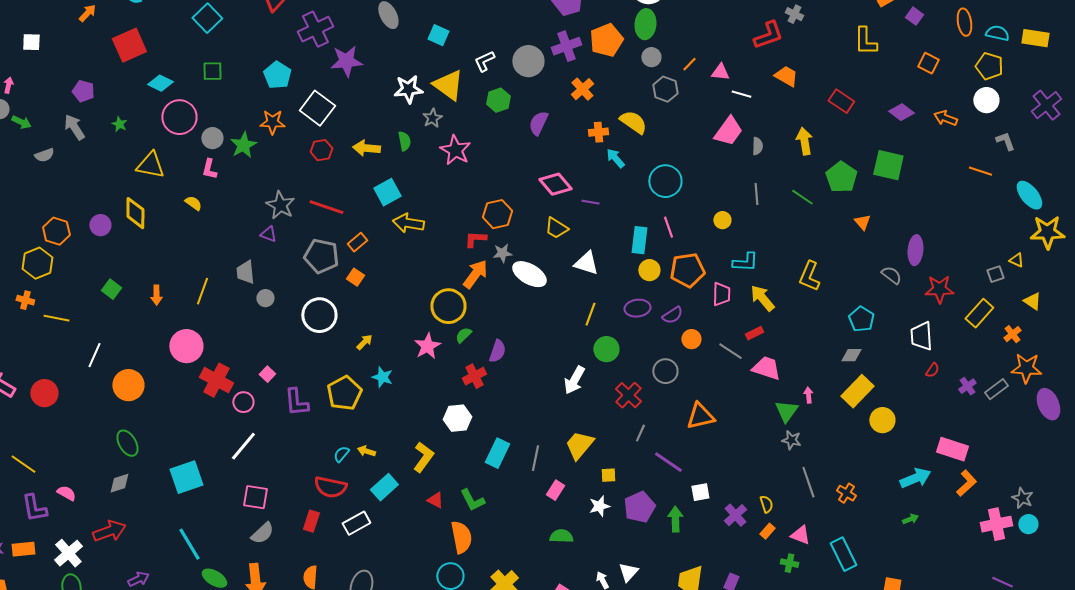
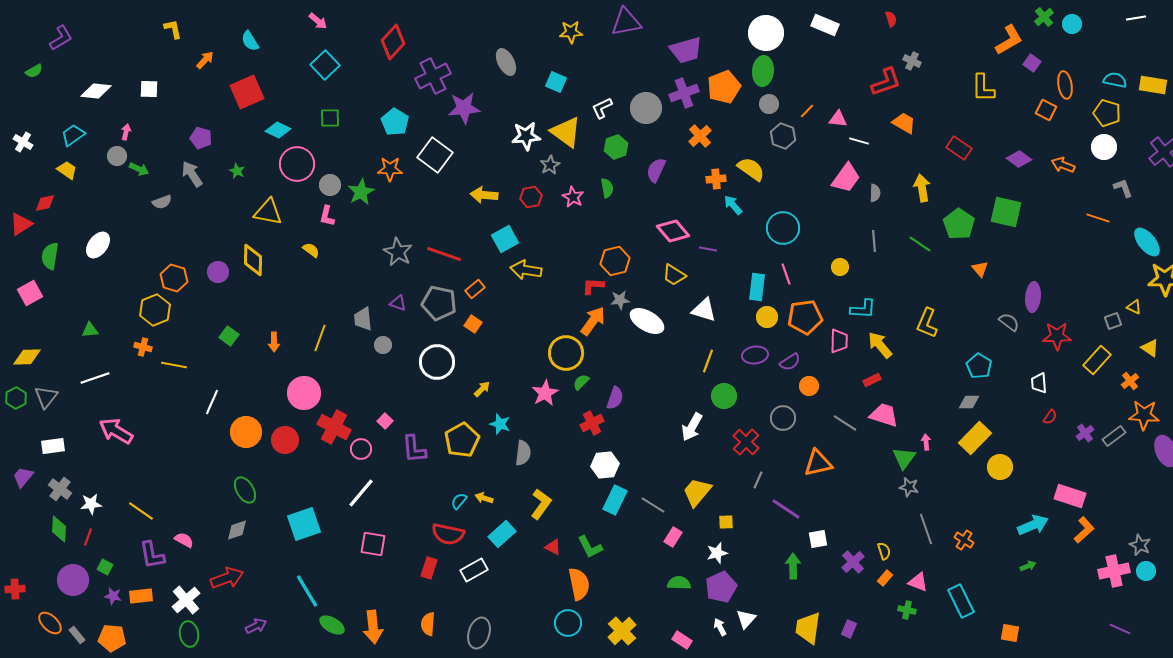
orange ellipse: (964, 22) -> (1065, 85), moved
green semicircle: (404, 141) -> (607, 188), moved
red hexagon: (321, 150) -> (531, 197), moved
pink star: (455, 150) -> (573, 197), size x0.7
purple triangle: (268, 234) -> (398, 303), moved
white trapezoid: (921, 336) -> (1039, 383), size x0.7
gray line: (730, 351) -> (845, 423), moved
red circle: (44, 393) -> (285, 440), moved
white hexagon: (457, 418) -> (605, 465), moved
gray line: (535, 458) -> (653, 505), turned -70
purple pentagon: (639, 507) -> (721, 587), moved
gray semicircle: (262, 533) -> (523, 453), moved, turned -40

